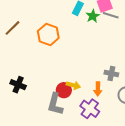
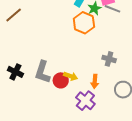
orange hexagon: (48, 34) -> (84, 23), moved
gray cross: (111, 73) -> (109, 59), moved
gray L-shape: (55, 104) -> (42, 72), moved

